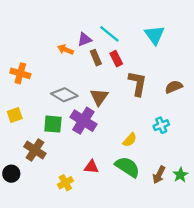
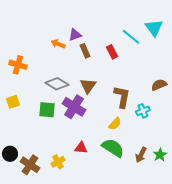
cyan line: (109, 34) -> (131, 37), moved
cyan triangle: (154, 35) -> (154, 28), moved
red rectangle: (116, 59) -> (112, 52), moved
brown L-shape: (138, 83) -> (122, 97), moved
brown semicircle: (174, 87) -> (159, 85), moved
brown cross: (35, 150) -> (30, 165), moved

